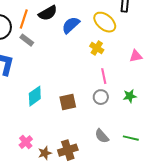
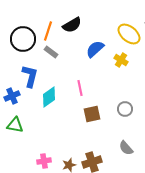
blue semicircle: (71, 25) -> (95, 49), moved
pink line: (104, 76) -> (80, 88), moved
cyan diamond: (35, 96) -> (49, 97), moved
pink cross: (26, 142) -> (44, 161), moved, turned 32

